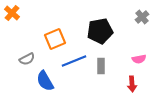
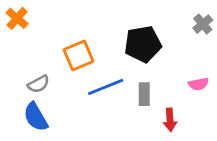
blue semicircle: (45, 81) -> (36, 117), moved
red arrow: (132, 84) -> (170, 120), moved

